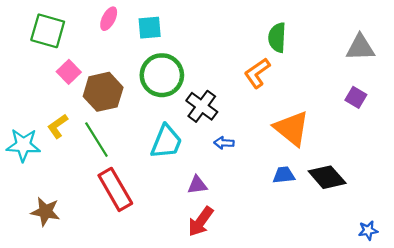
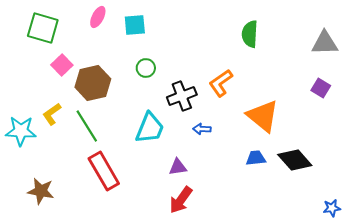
orange L-shape: (257, 73) -> (221, 83), moved
green circle: (162, 75) -> (146, 68), size x0.5
black cross: (202, 106) -> (182, 96), turned 32

